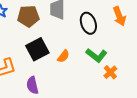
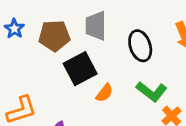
black square: (37, 49) -> (80, 69), moved

